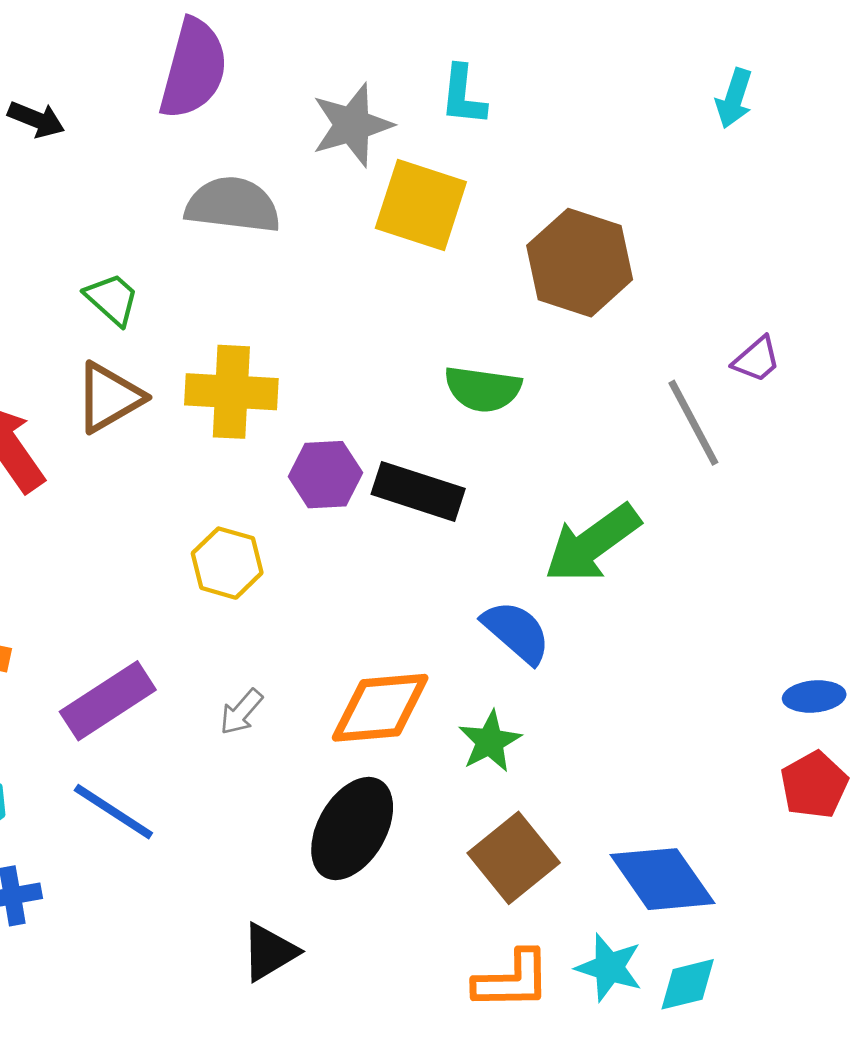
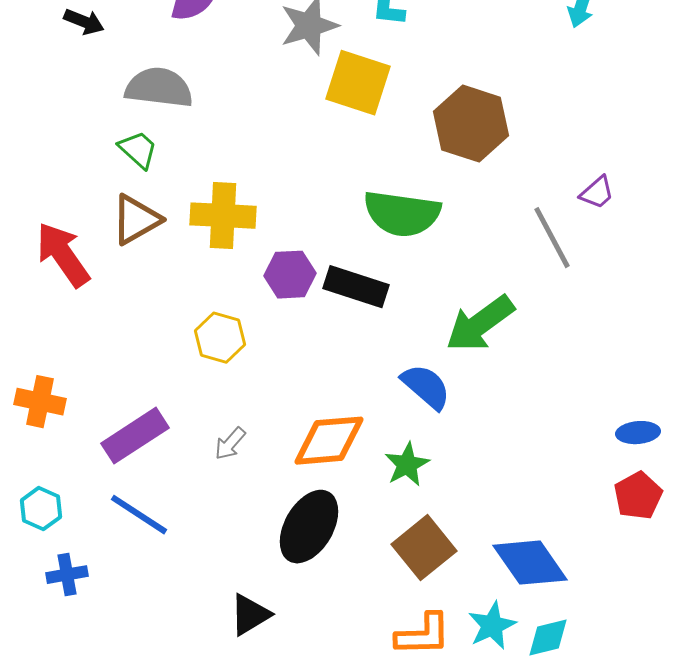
gray semicircle: (233, 205) -> (159, 88), moved
green semicircle: (483, 389) -> (402, 214), size x1.4
cyan star: (609, 967) -> (492, 626), turned 30

